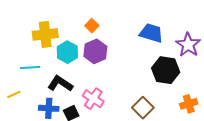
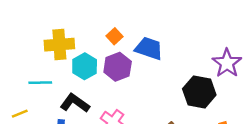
blue trapezoid: (151, 33) -> (149, 48), moved

